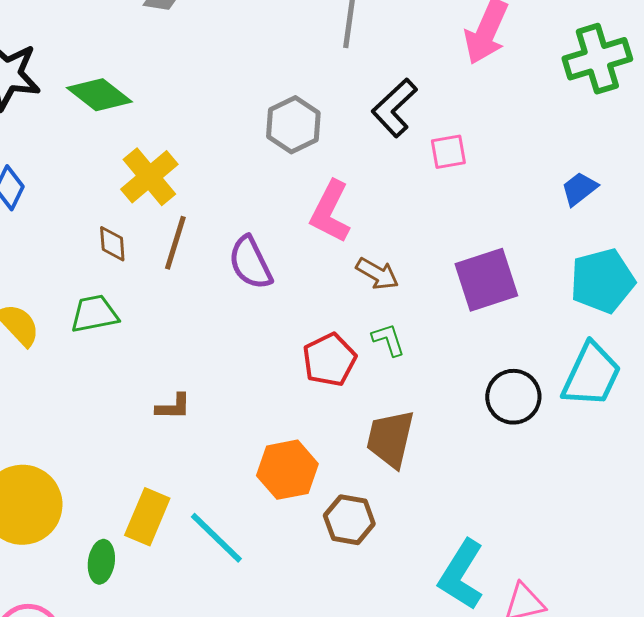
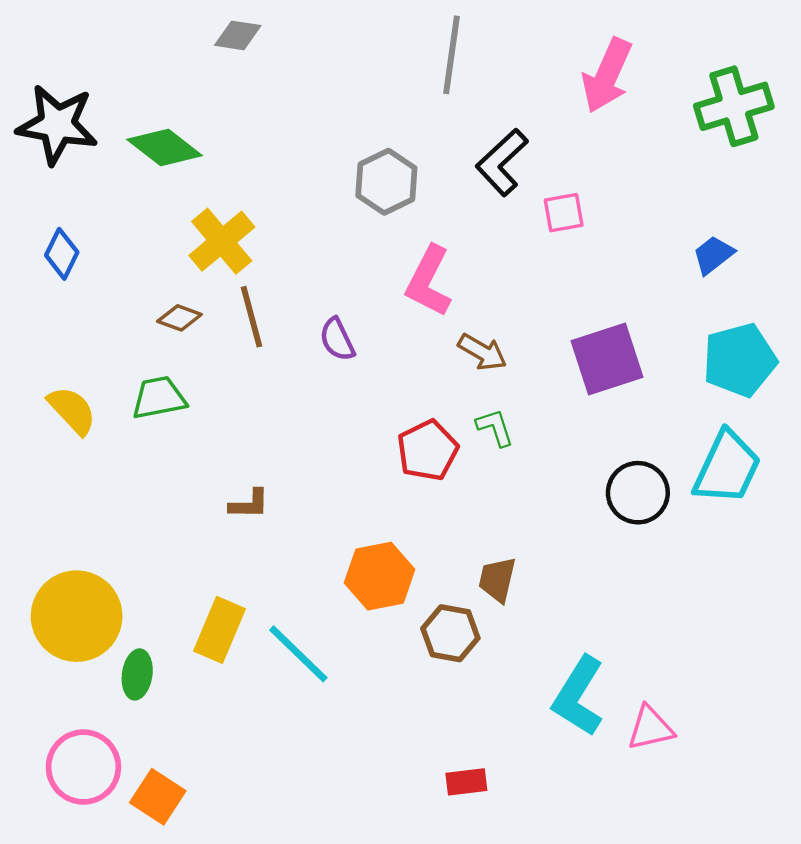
brown line: (175, 243) -> (251, 317), turned -32
brown diamond: (112, 244) -> (179, 318), turned -66
purple semicircle: (250, 263) -> (337, 340), size x0.7
brown trapezoid: (390, 439) -> (497, 580), moved, size x0.7
green ellipse: (101, 562) -> (137, 674), moved

